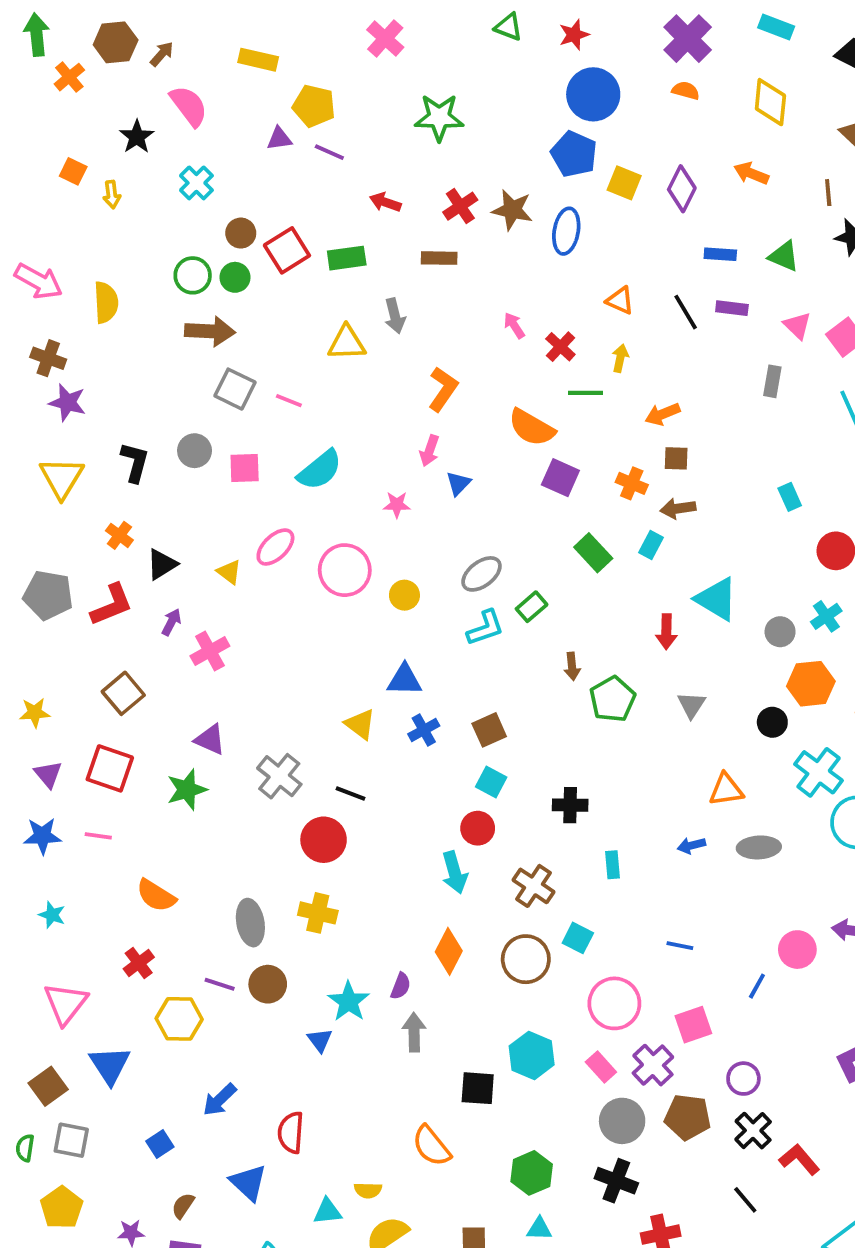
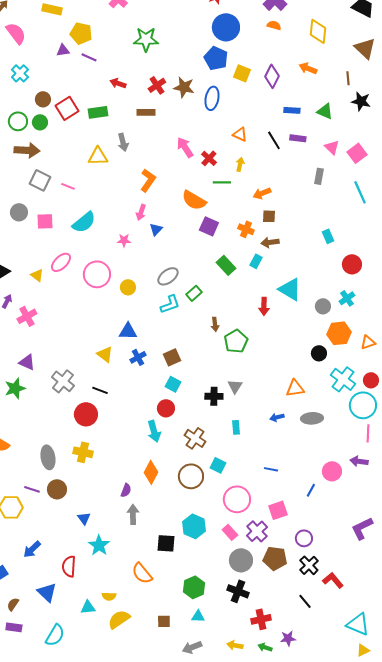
pink arrow: (514, 325) -> (185, 147), size x1.5
gray triangle: (691, 705) -> (235, 386), moved
cyan star: (349, 1002) -> (99, 545), moved

